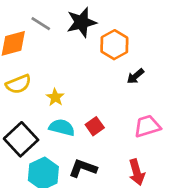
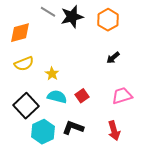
gray line: (41, 24) -> (48, 12), moved
orange hexagon: (114, 45) -> (108, 20), moved

